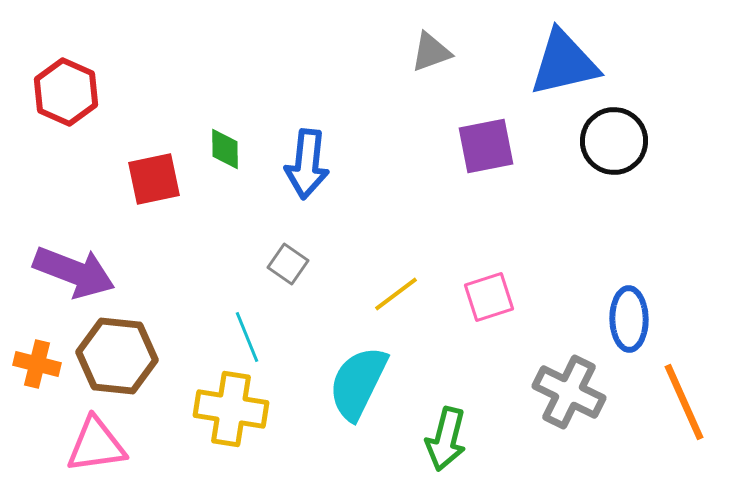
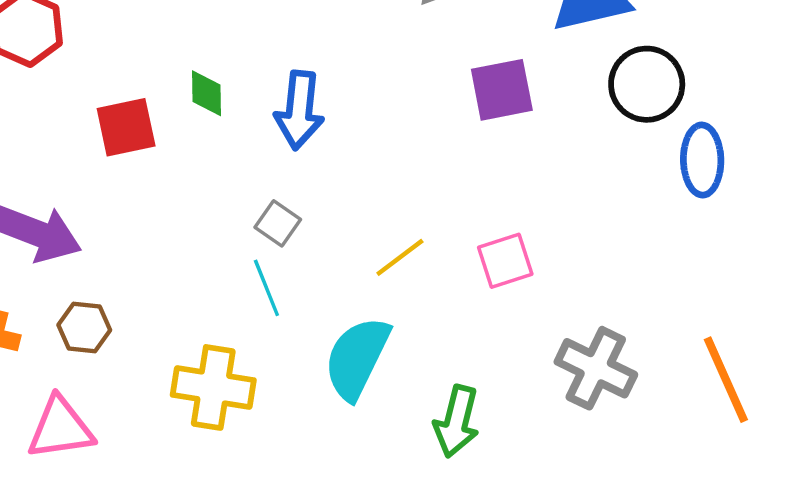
blue ellipse: (629, 319) -> (702, 160), moved
cyan line: (247, 337) -> (266, 288), moved
brown hexagon: (117, 356) -> (84, 328), size x0.6

